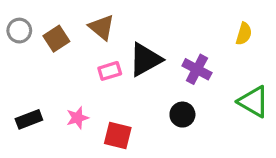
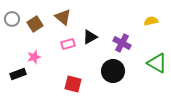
yellow semicircle: (244, 34) -> (151, 21), turned -120
black triangle: (145, 60) -> (90, 37), size x0.7
black circle: (182, 115) -> (113, 71), size x1.5
pink star: (77, 118) -> (34, 57), moved

